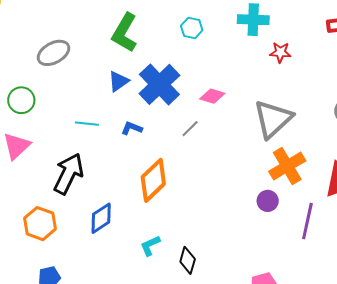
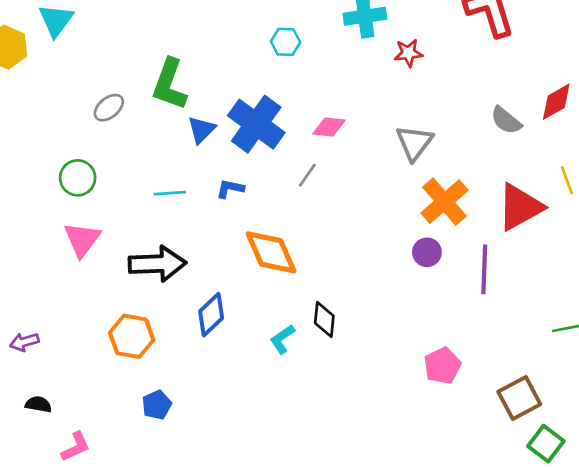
green L-shape: (125, 33) -> (169, 84), moved
gray ellipse: (54, 53) -> (109, 108), size x0.7
gray triangle: (273, 119) -> (415, 143), size x0.7
black arrow: (68, 174) -> (157, 264), turned 72
orange diamond: (153, 180) -> (271, 252), turned -60
black diamond: (188, 260) -> (324, 319), moved

